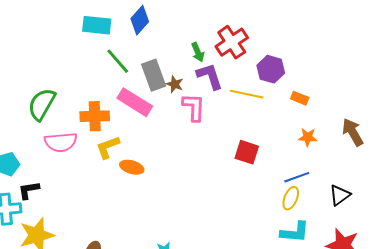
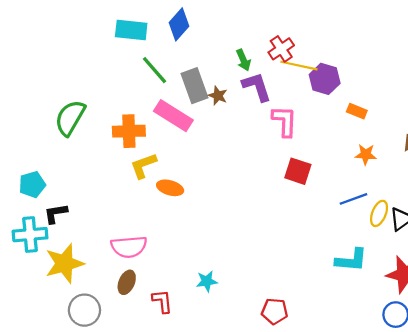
red cross: (232, 42) -> (281, 49), size x0.7
yellow line: (247, 94) -> (299, 66), moved
pink L-shape: (194, 107) -> (285, 121), moved
pink semicircle: (61, 142) -> (129, 247), moved
yellow ellipse: (291, 198) -> (379, 213), moved

